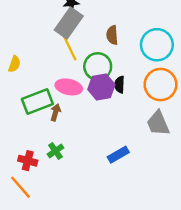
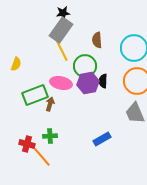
green cross: (55, 151) -> (50, 136), turned 32
orange line: (20, 187) -> (42, 157), moved

